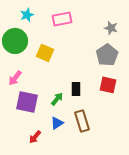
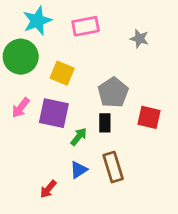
cyan star: (27, 15) -> (37, 21), size x1.5
gray star: (111, 28) -> (139, 39), moved
gray pentagon: (107, 55) -> (113, 92), moved
purple square: (27, 102) -> (54, 113), moved

